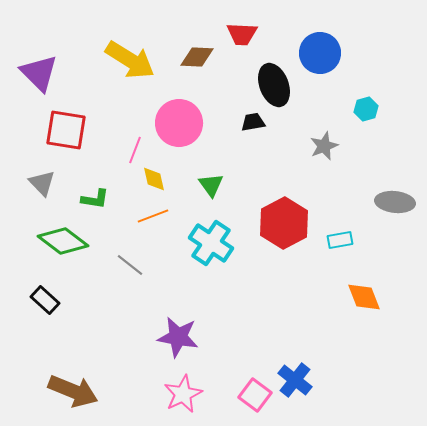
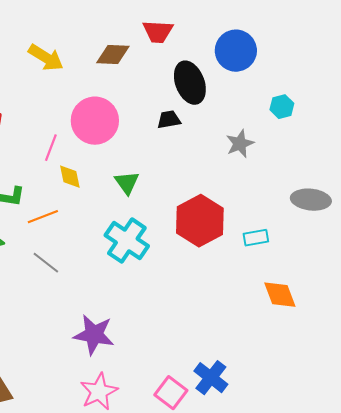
yellow arrow: (130, 60) -> (46, 58), size x0.7
orange line: (153, 216) -> (43, 217), moved

